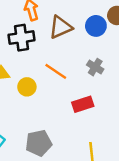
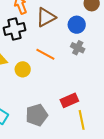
blue circle: (96, 26) -> (77, 25), moved
red rectangle: (83, 104) -> (69, 100), moved

